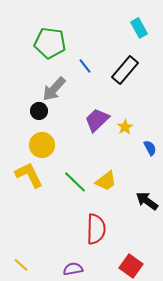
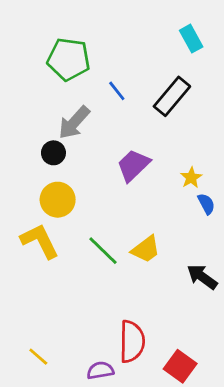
yellow star: (125, 127) -> (191, 178), moved
red semicircle: (96, 229) -> (132, 341), moved
yellow line: (21, 265) -> (38, 357), moved

